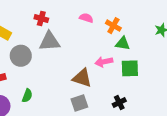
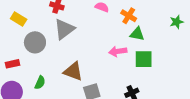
gray triangle: (50, 41) -> (64, 29), turned -35
brown triangle: (82, 78) -> (73, 71), moved

